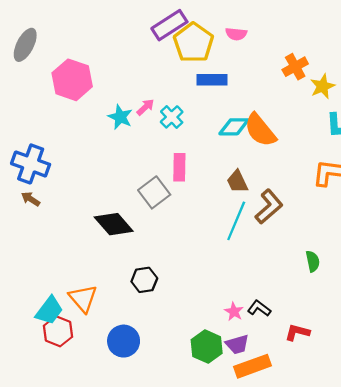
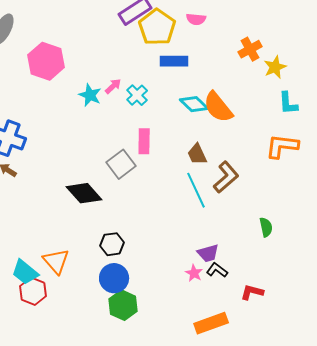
cyan diamond: (234, 127) -> (194, 104), turned 44
cyan line: (236, 221) -> (196, 190), turned -48
cyan trapezoid: (49, 310) -> (25, 272), turned 92
blue circle: (124, 341) -> (114, 278), moved
purple trapezoid: (237, 344) -> (208, 253), moved
green hexagon: (207, 347) -> (123, 305), moved

